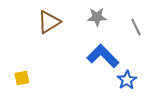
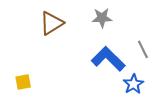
gray line: (136, 27) -> (143, 49), moved

